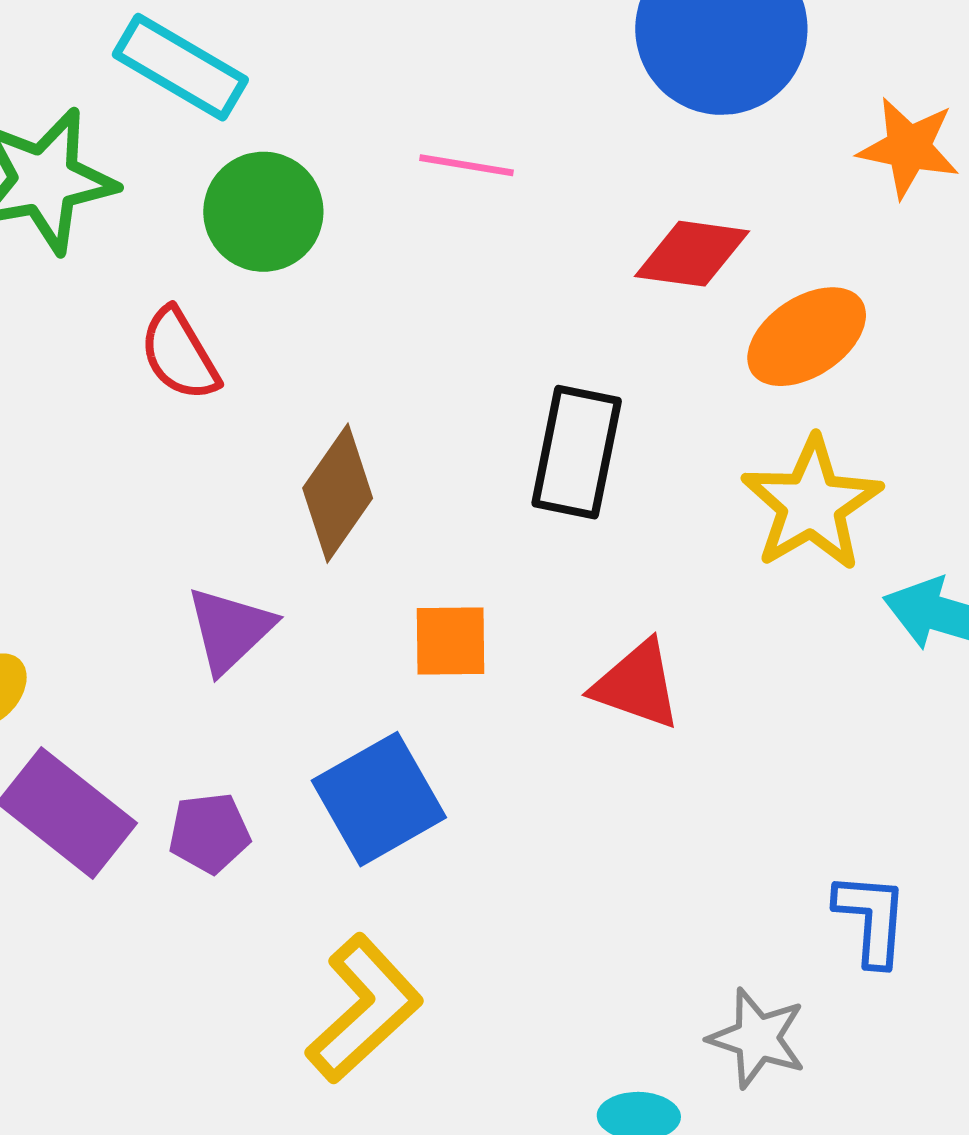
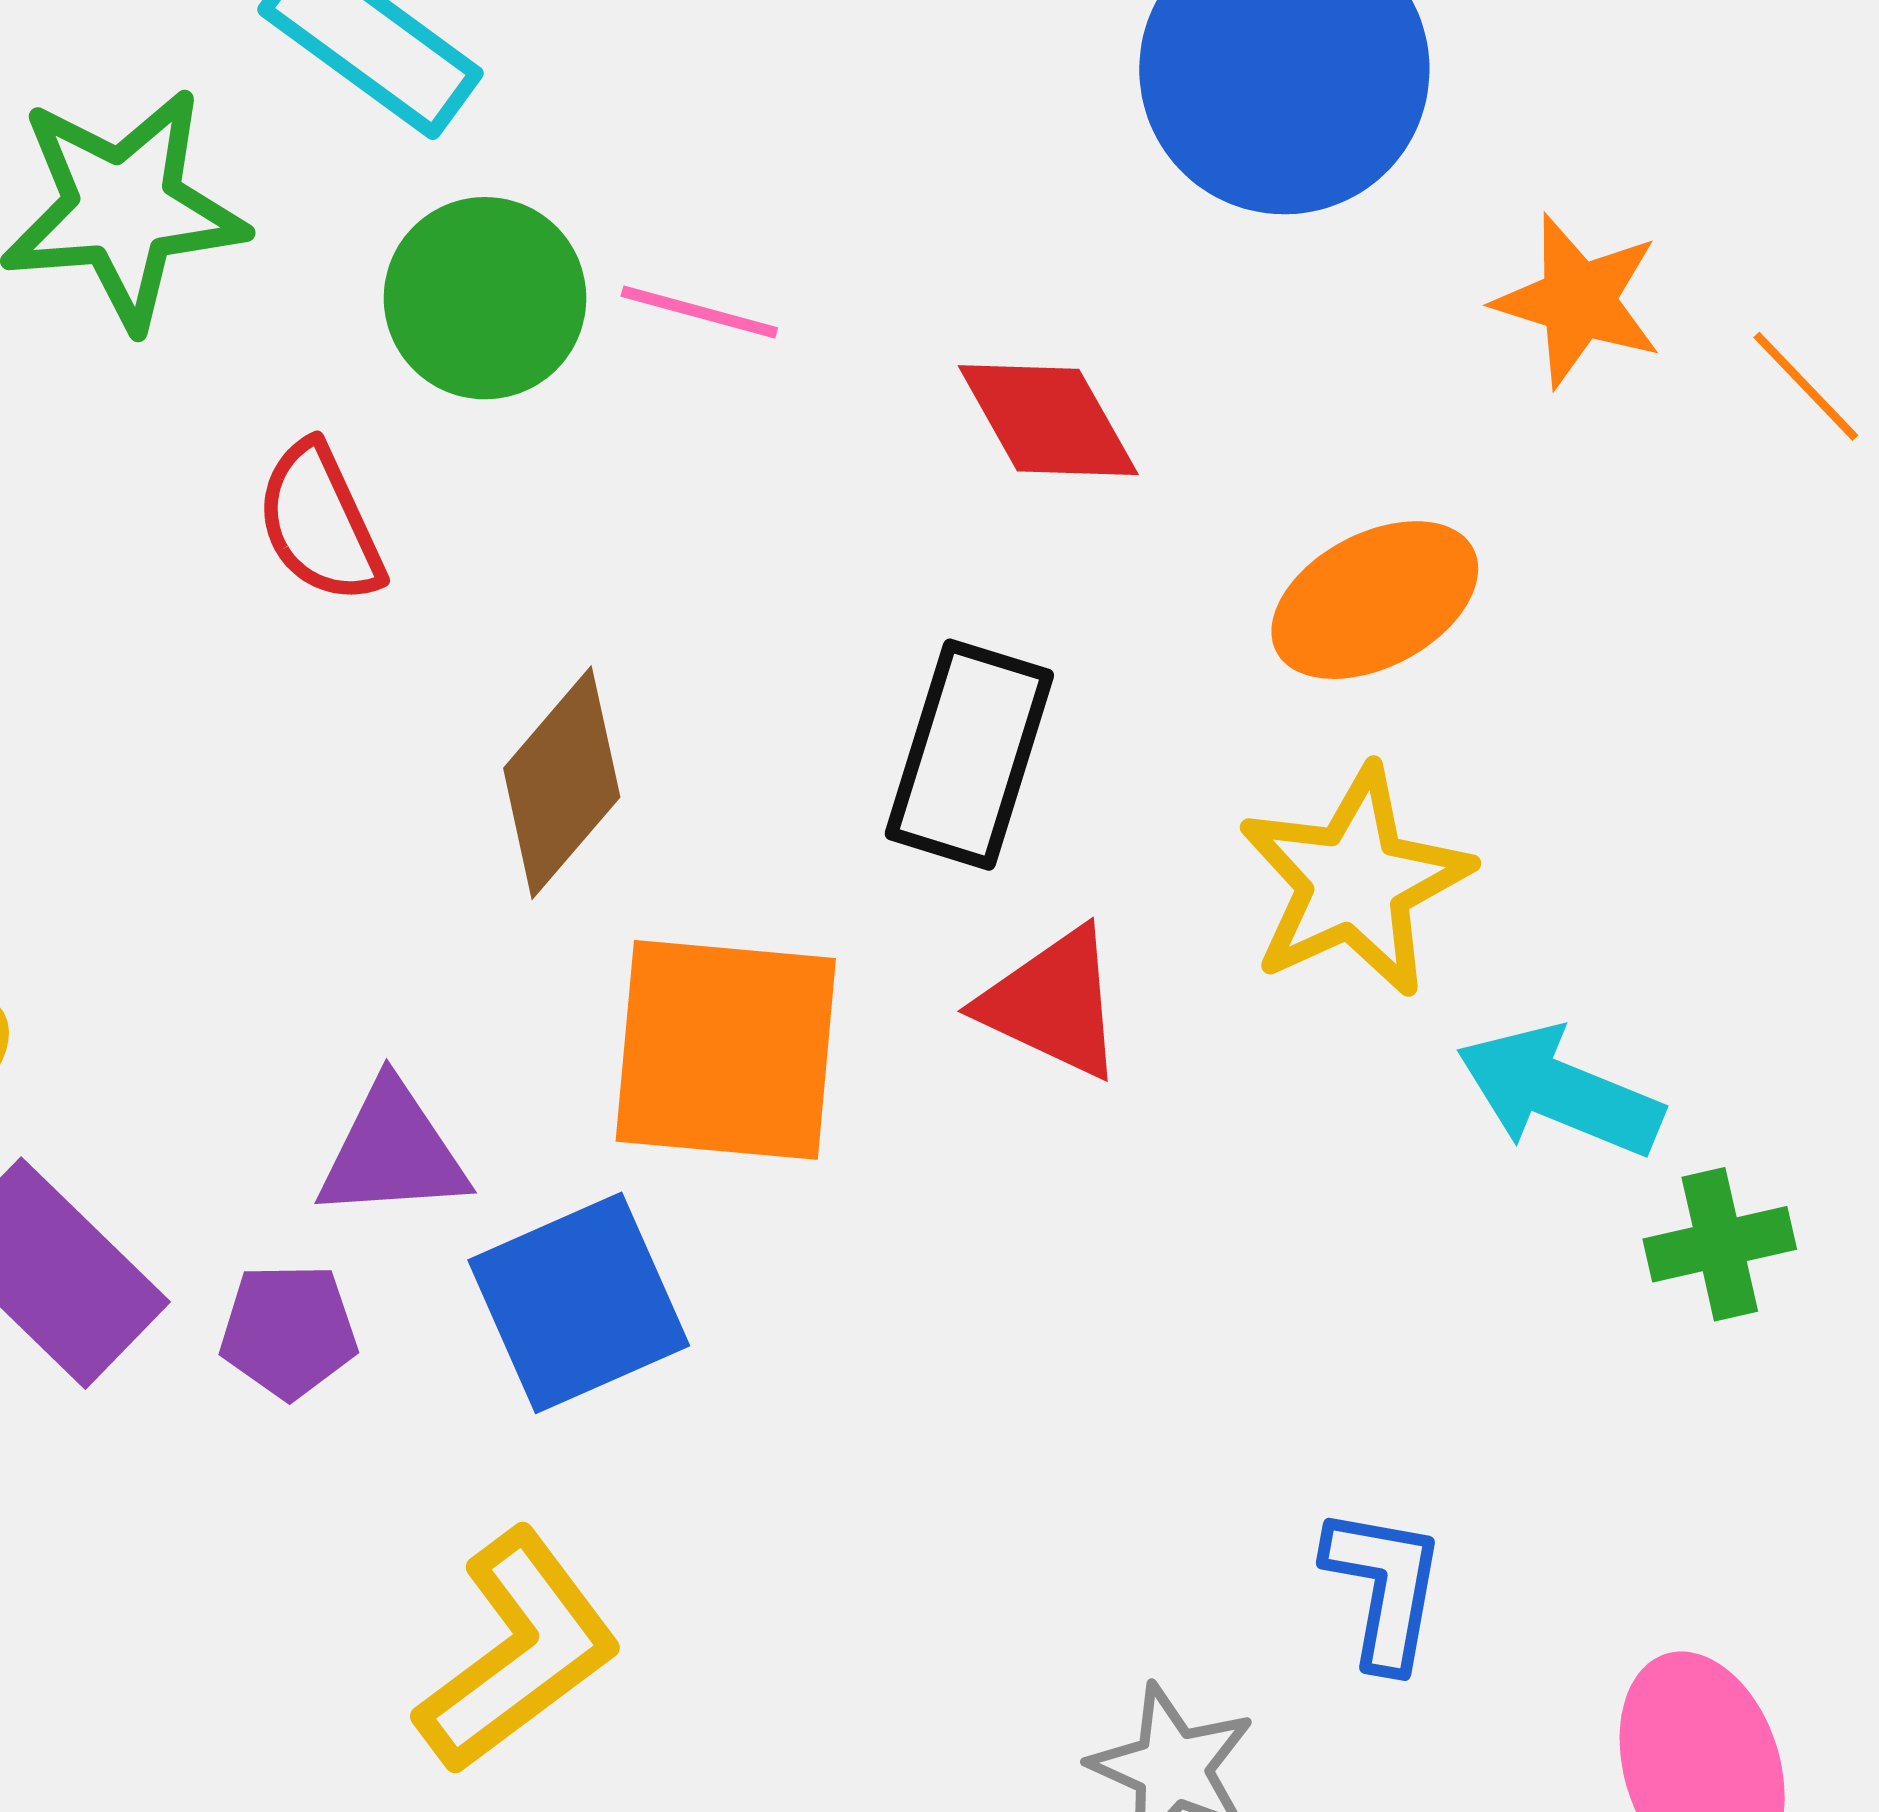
pink line: (467, 165) -> (699, 312), moved
red diamond: (692, 254) -> (1048, 420), moved, turned 47
purple triangle: (230, 630) -> (393, 1152), moved, turned 34
orange square: (451, 641) -> (726, 1050), size x1.8
red triangle: (637, 685) -> (1053, 1003), moved

